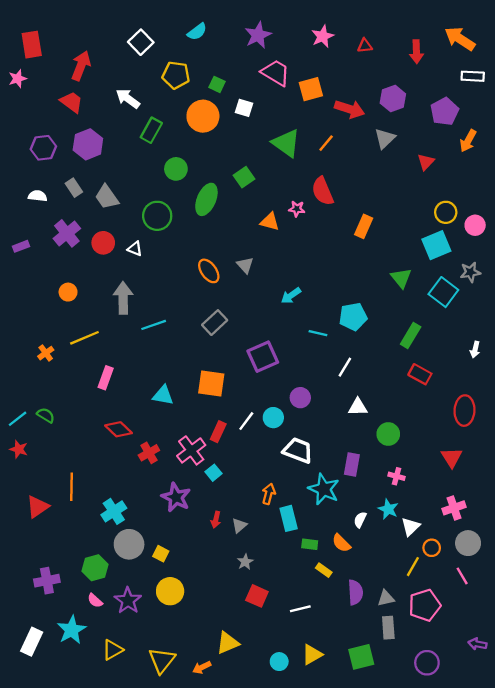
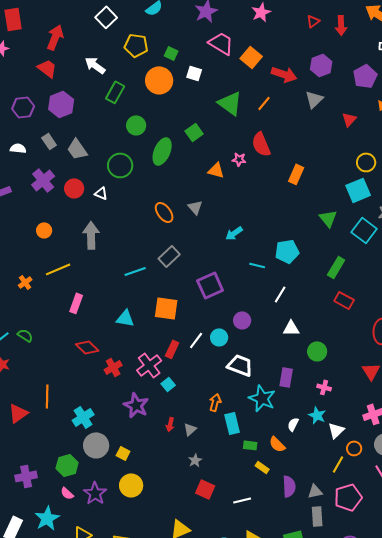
red triangle: (365, 46) -> (313, 21), moved, turned -32
orange square: (311, 89) -> (251, 57), turned -35
cyan line: (154, 325) -> (135, 271), moved

